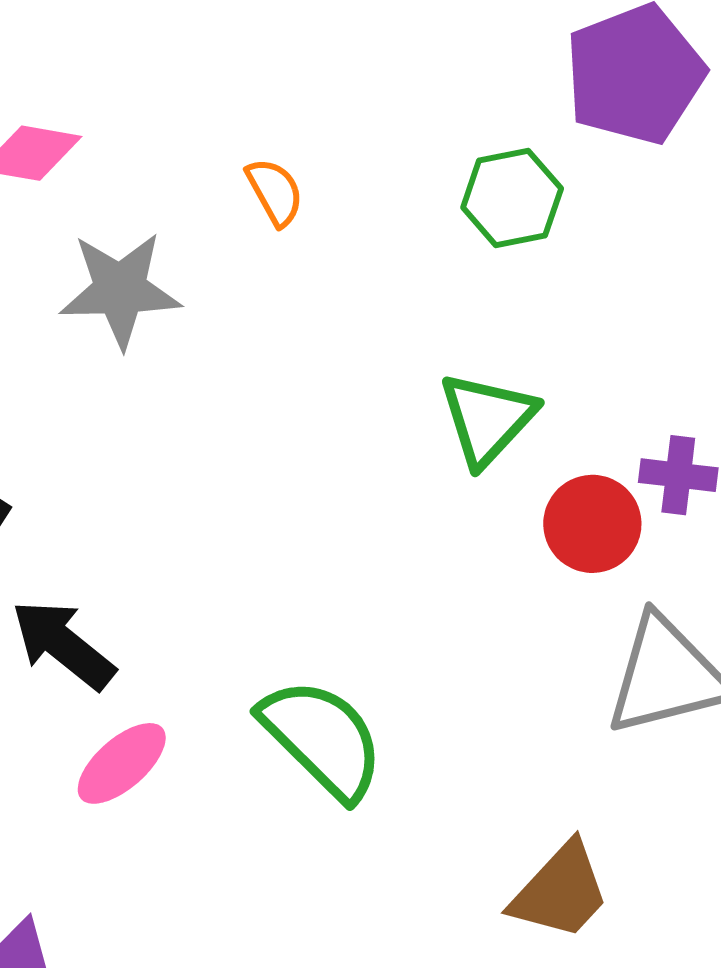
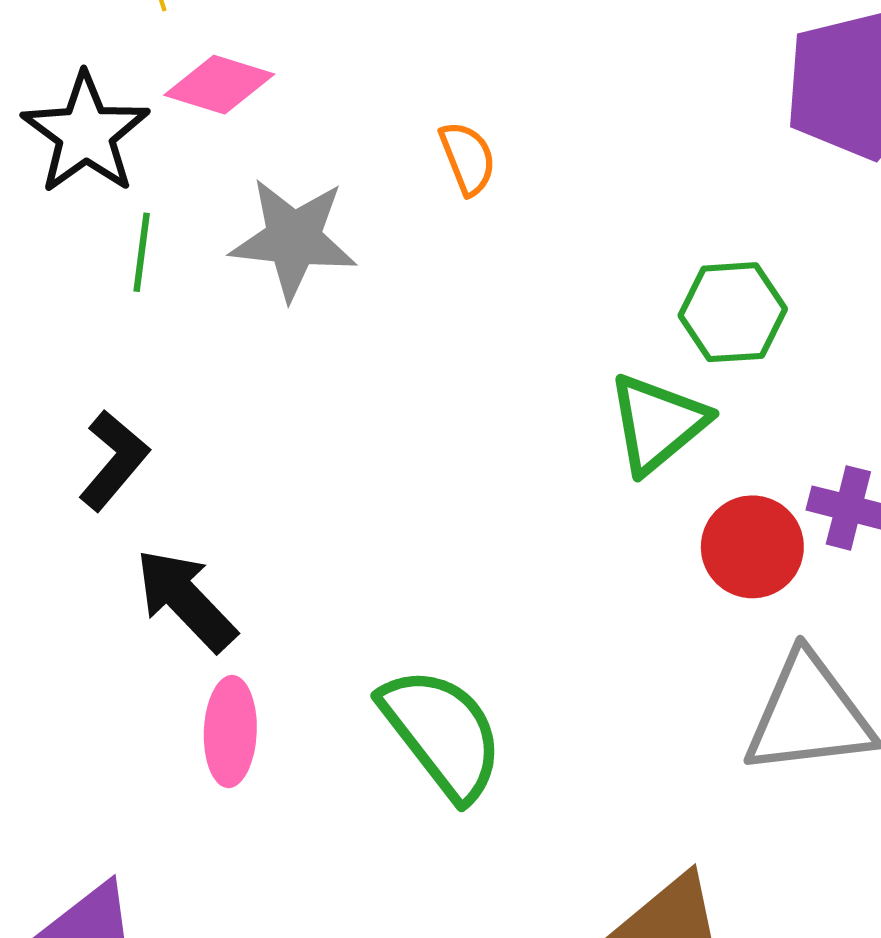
green hexagon: (512, 198) -> (733, 312), moved
pink ellipse: (122, 763) -> (230, 732), turned -54

